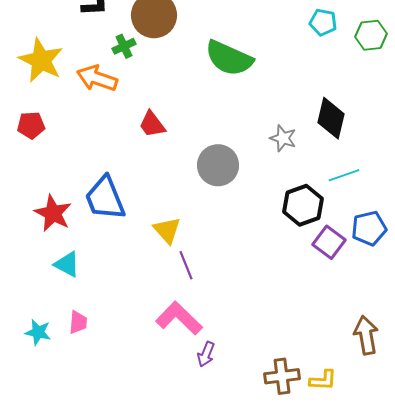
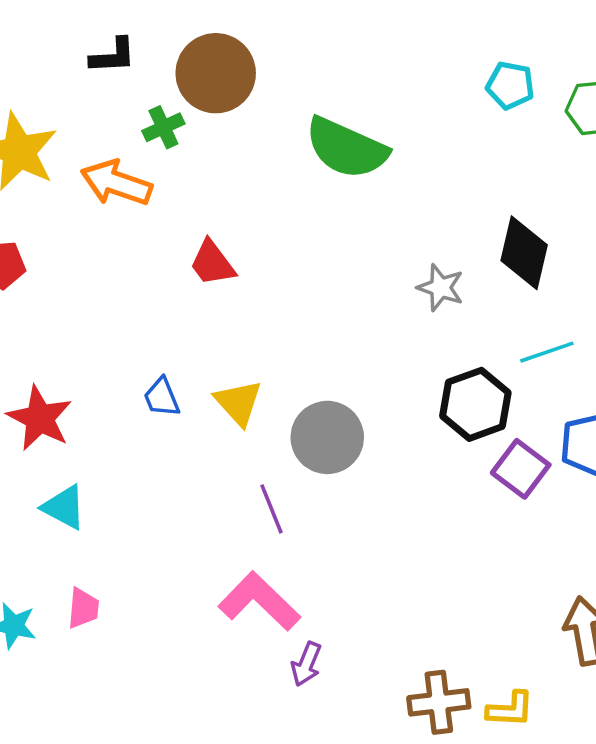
gray circle: (218, 165) -> (327, 437), moved
blue trapezoid: (105, 198) -> (162, 397), moved, size x0.5
yellow triangle: (167, 230) -> (238, 403), moved

